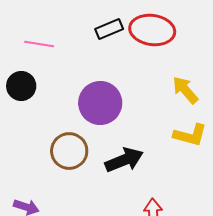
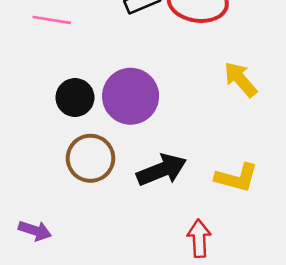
black circle: (21, 86) -> (75, 98), moved
yellow L-shape: (190, 135) -> (237, 178), moved

